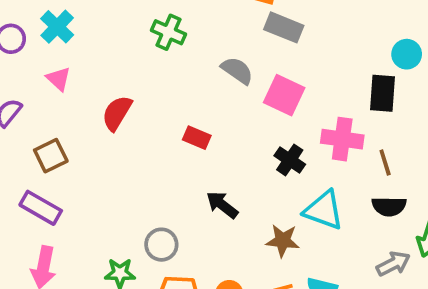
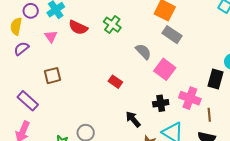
red semicircle: (117, 113) -> (78, 27), moved, turned -108
brown square: (51, 156) -> (53, 76), moved
black cross: (290, 160) -> (161, 103), turned 35
black arrow: (222, 205) -> (133, 119), moved

